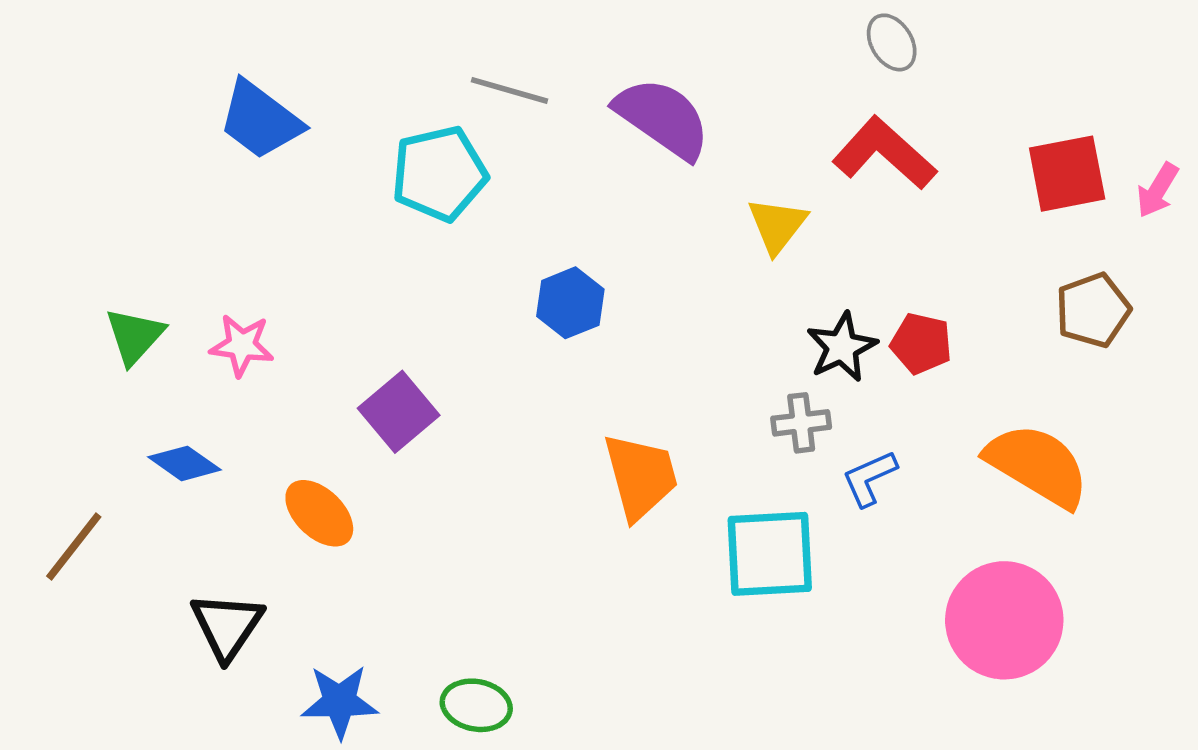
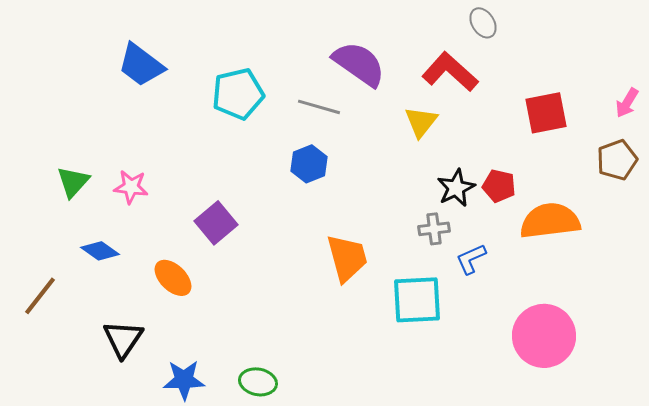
gray line: (509, 90) -> (319, 107), moved
red L-shape: (884, 153) -> (450, 72), moved
red square: (1067, 174) -> (546, 113), moved
brown pentagon: (1093, 310) -> (617, 160), moved
orange semicircle: (1037, 465) -> (550, 221), moved, turned -38

